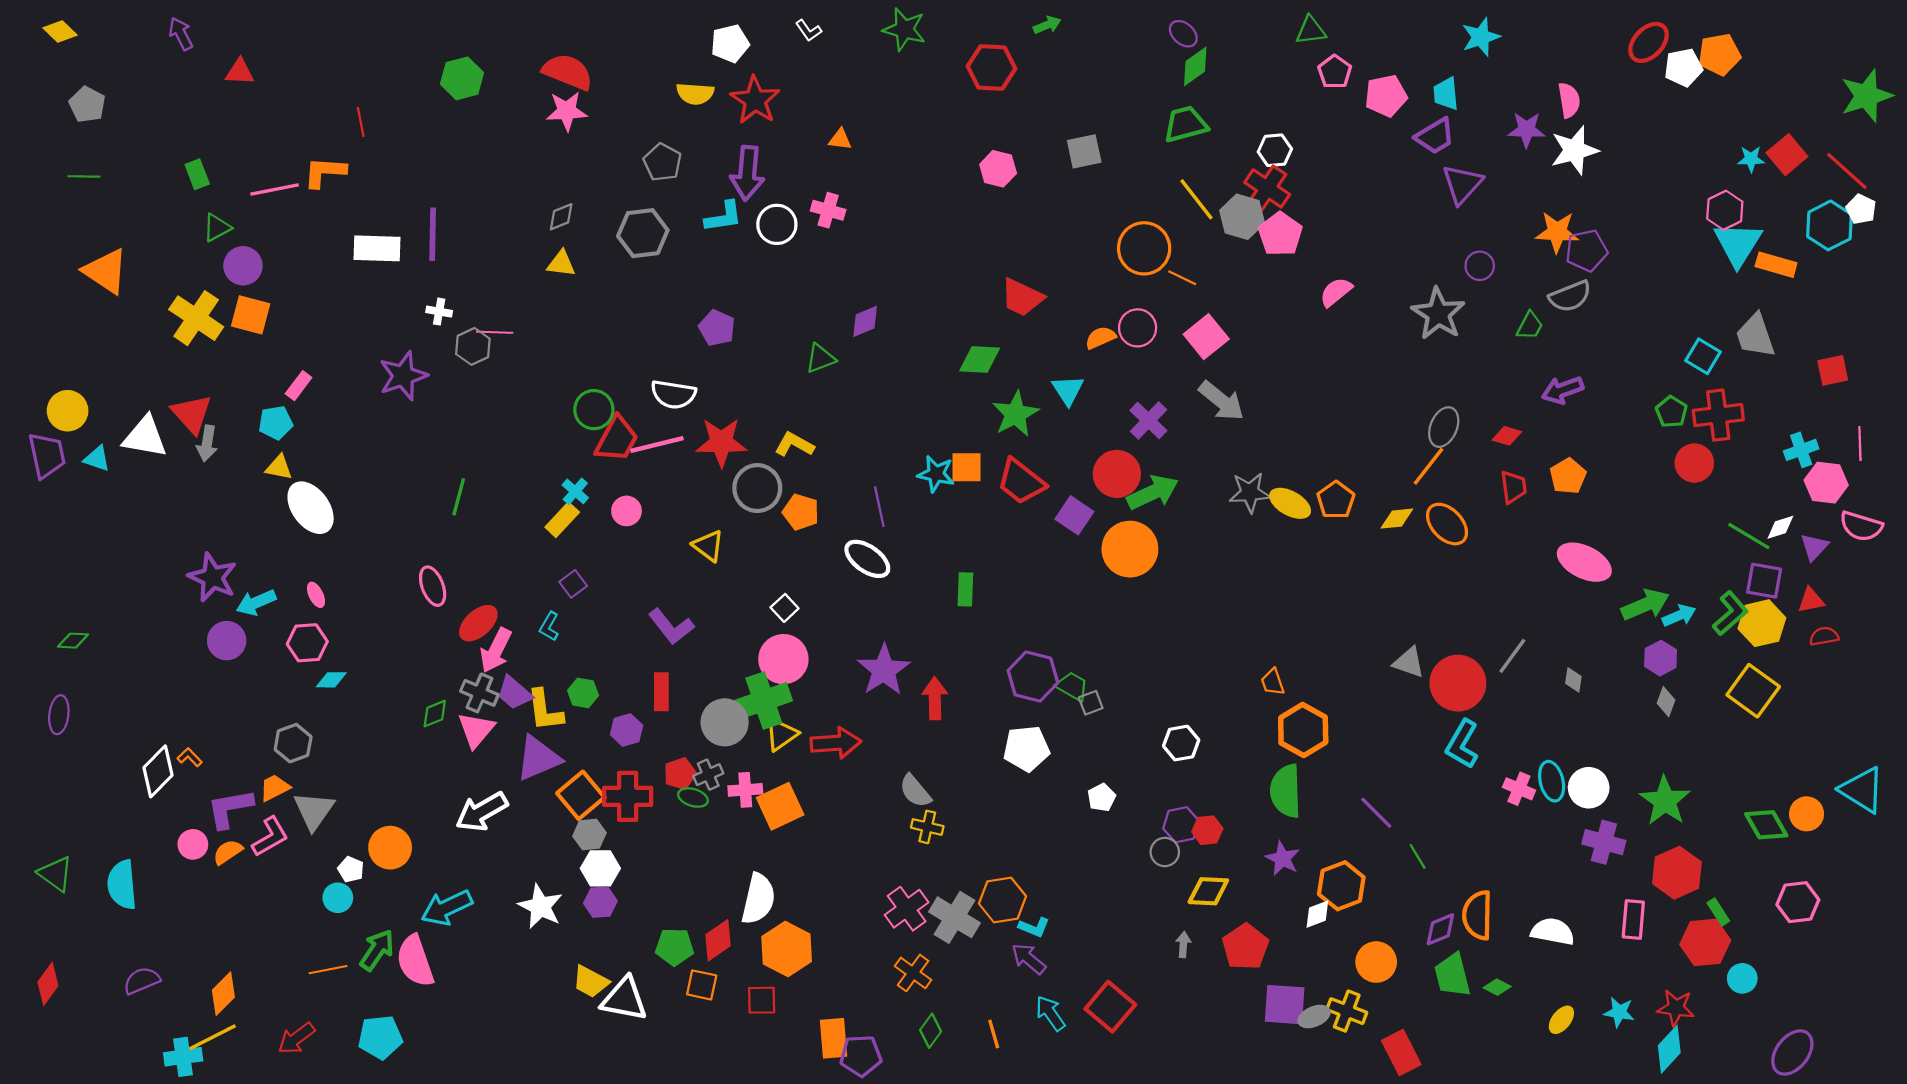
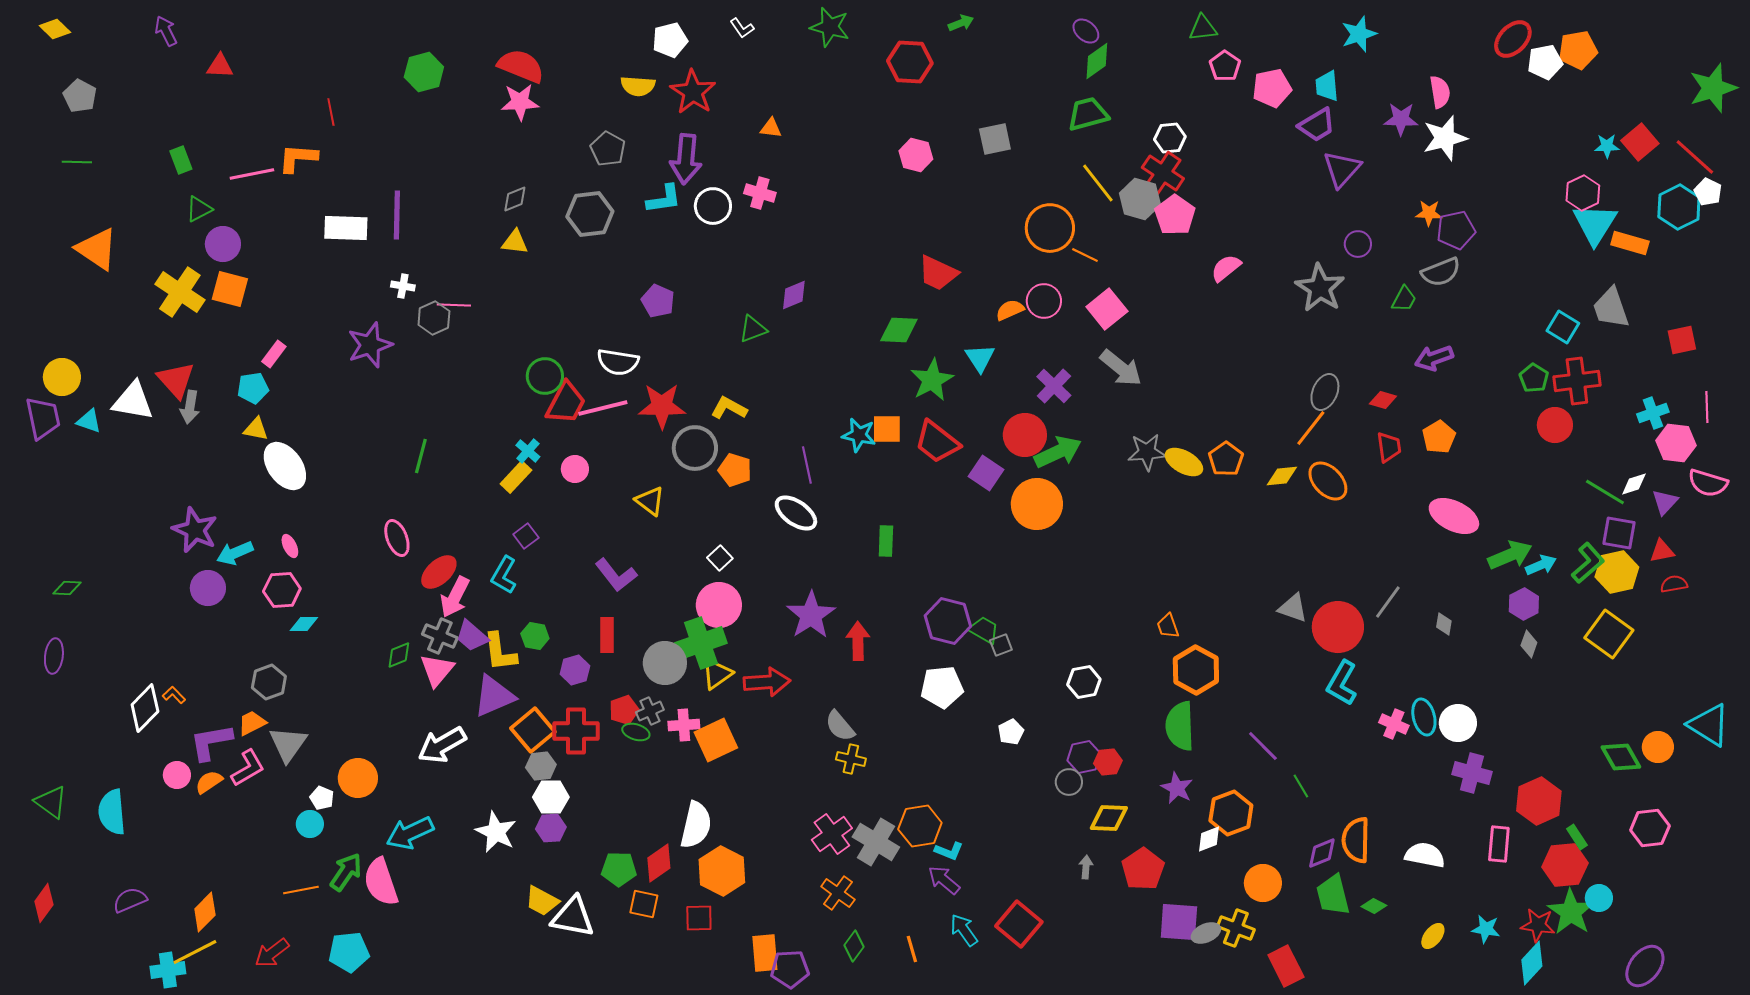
orange star: (1557, 232) -> (1429, 213), size x0.7
cyan L-shape: (549, 626) -> (504, 575), size x1.4
green star: (1665, 801) -> (1571, 912), moved

